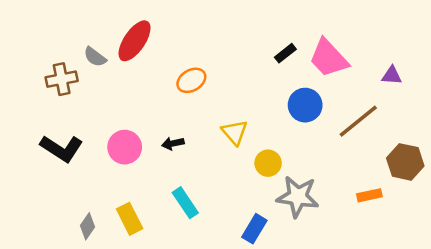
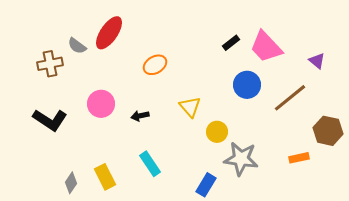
purple triangle: (392, 75) -> (317, 61), turned 36
pink circle: (125, 147) -> (101, 104), moved

